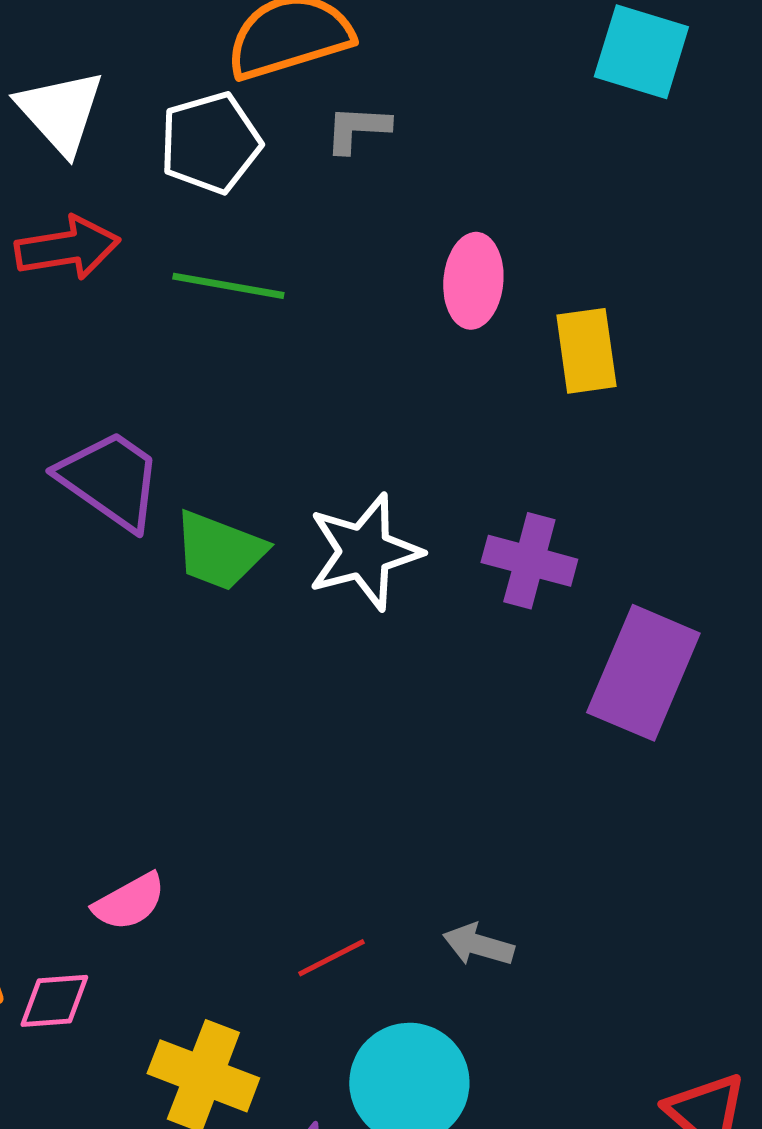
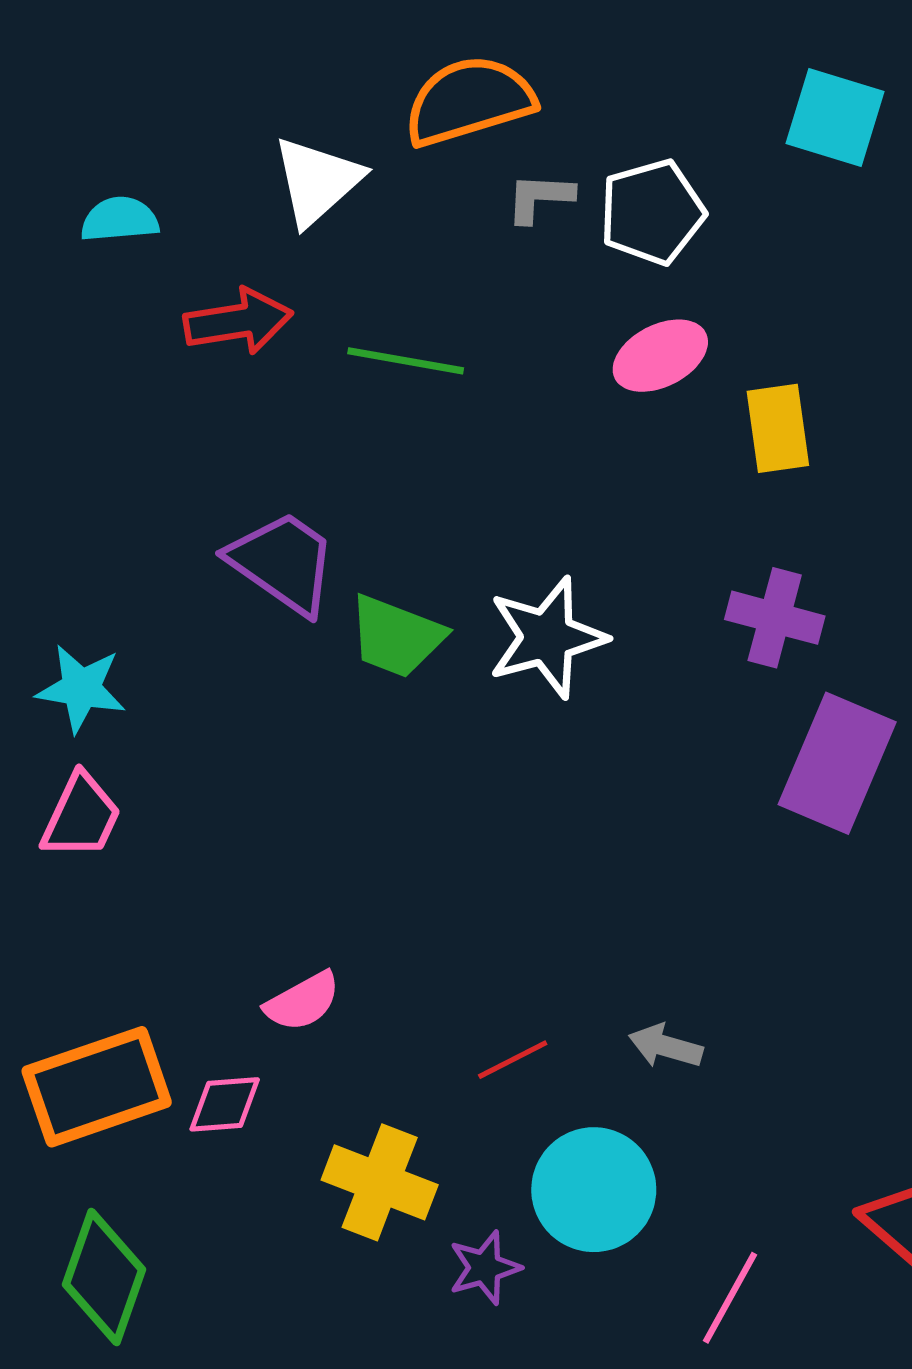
white triangle: (60, 112) -> (317, 181), moved, turned 30
white pentagon: (210, 143) -> (652, 212), moved
pink ellipse: (473, 281) -> (660, 356), turned 58
purple cross: (529, 561) -> (775, 618), moved

